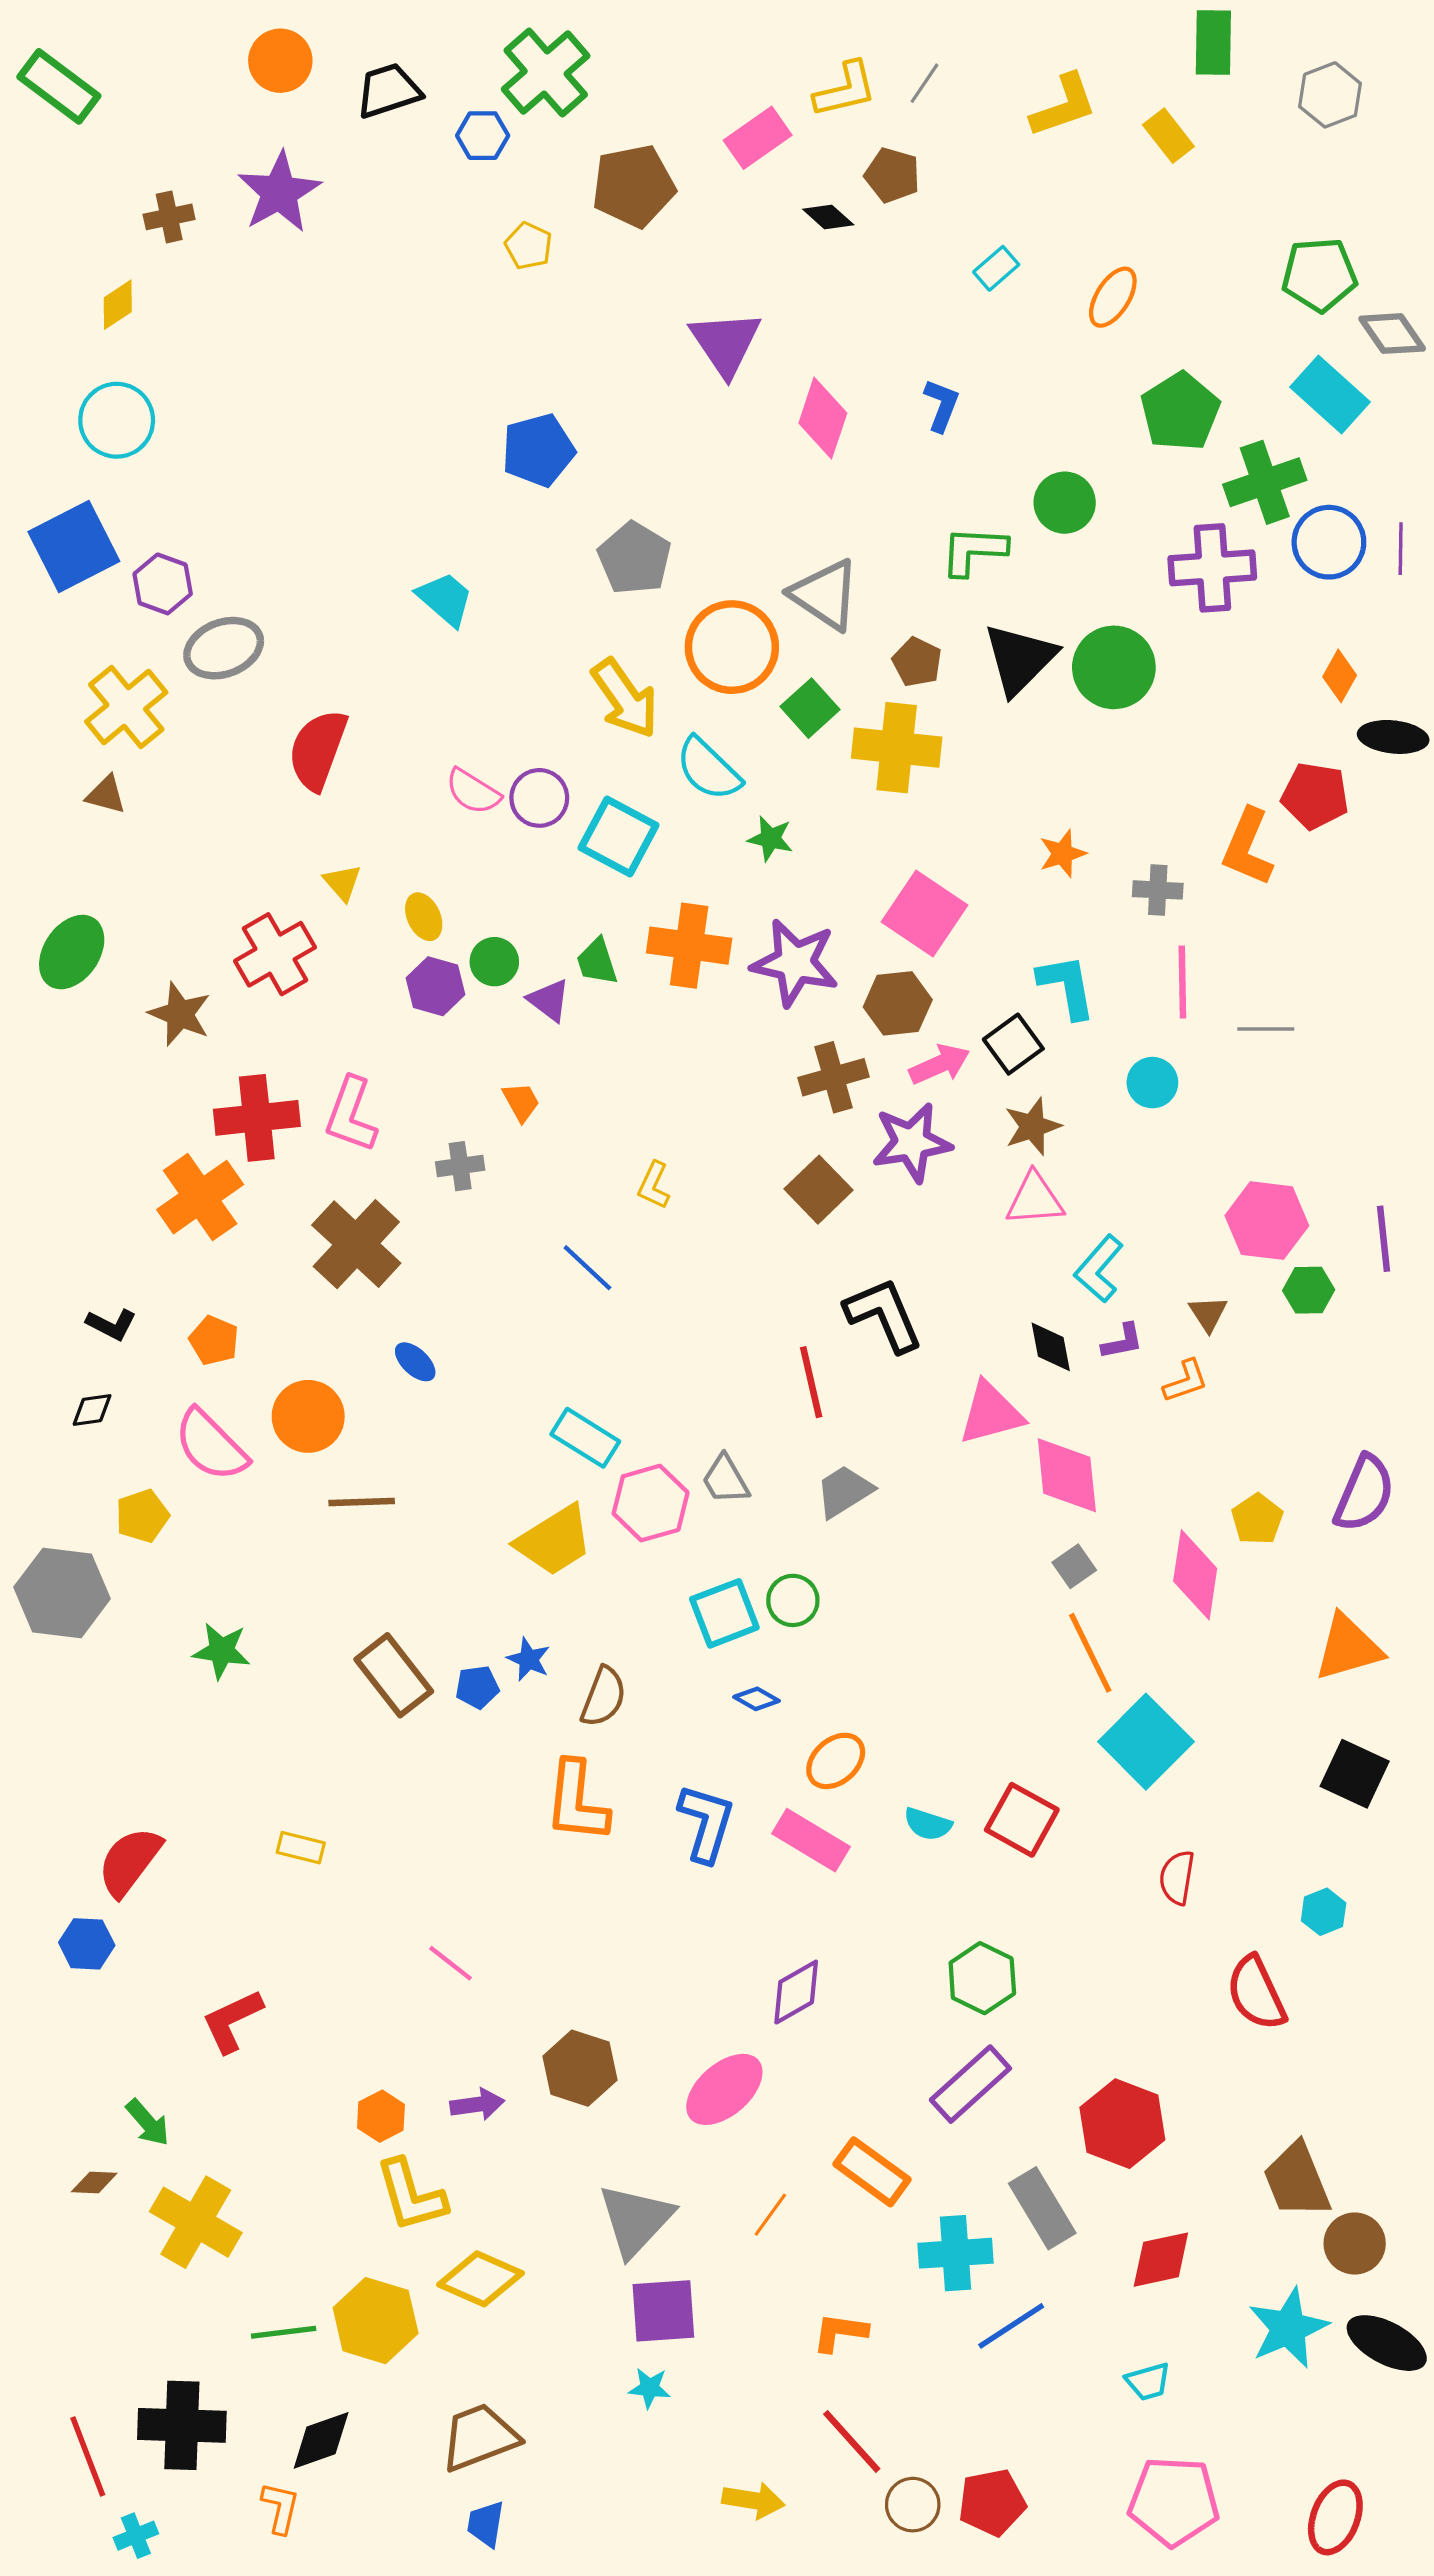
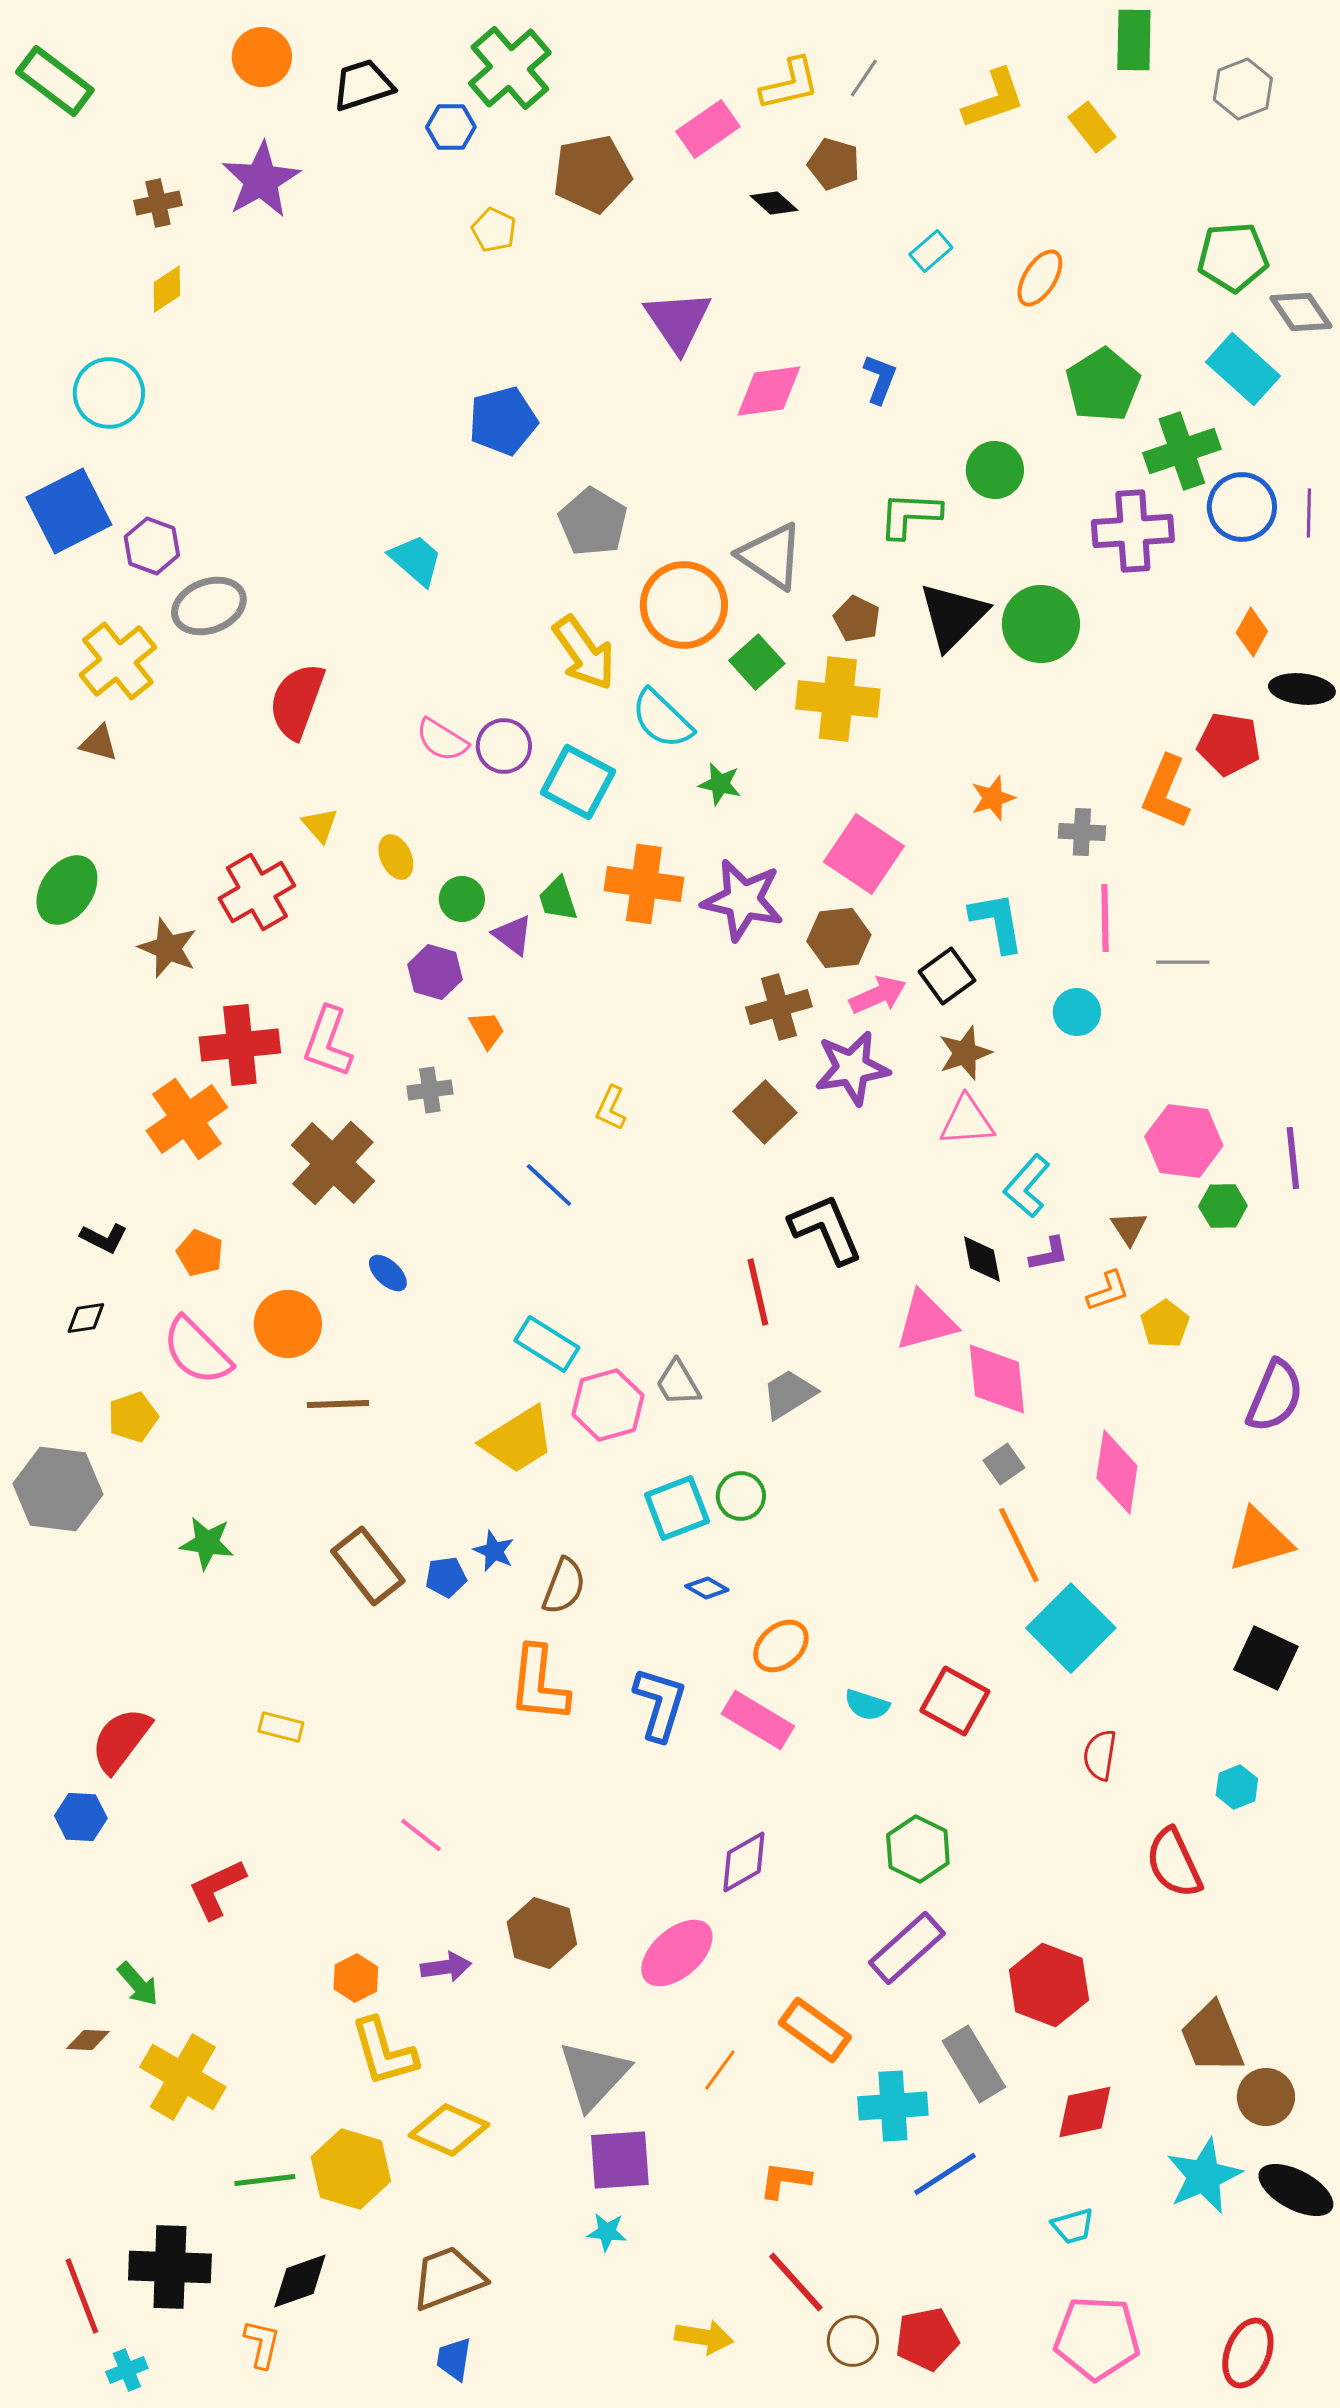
yellow diamond: (118, 305) -> (167, 289), moved
pink diamond: (823, 418) -> (769, 391), turned 64
purple hexagon: (435, 986) -> (435, 972), moved
yellow pentagon: (1257, 1519) -> (1165, 1324), moved

